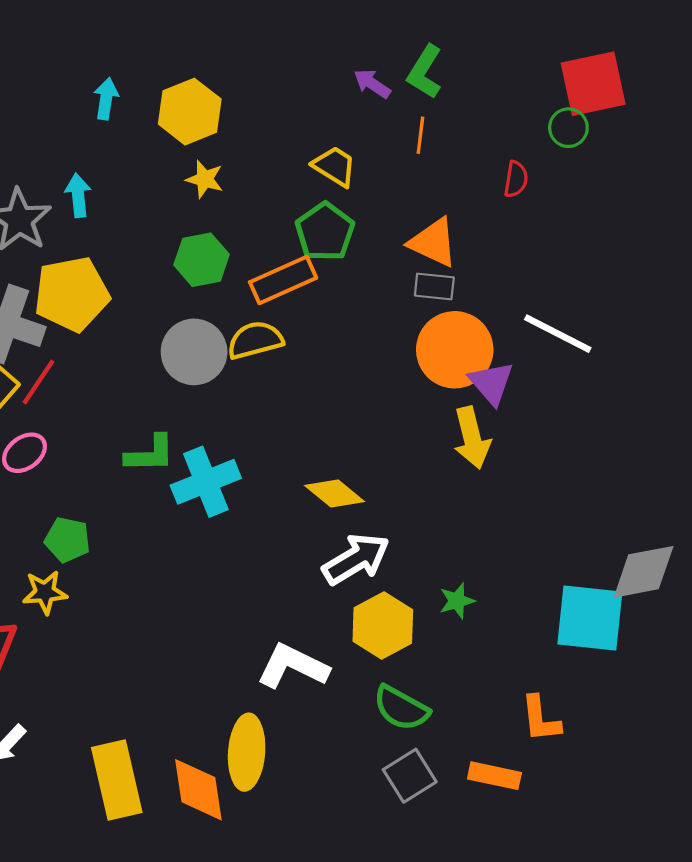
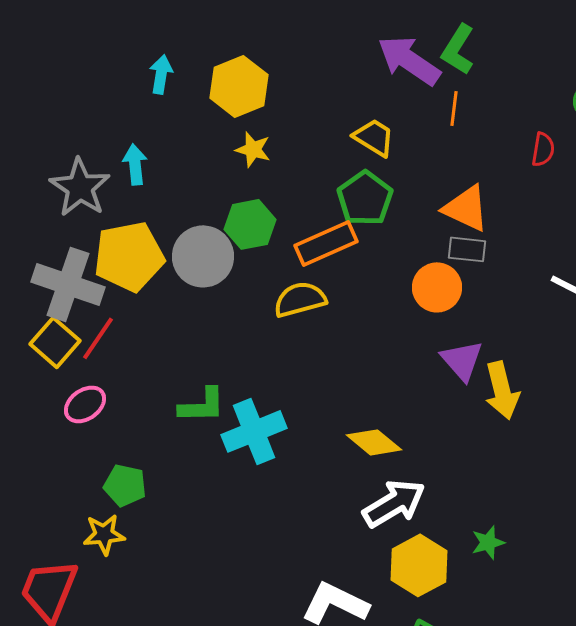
purple arrow: (372, 84) -> (409, 60), size x1.8
orange circle: (455, 350) -> (437, 287), moved, size x0.7
gray circle: (194, 352) -> (203, 256), moved
purple triangle: (491, 383) -> (462, 360), moved

